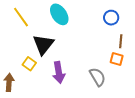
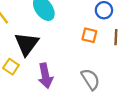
orange square: (117, 59) -> (89, 35), moved

